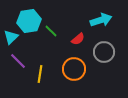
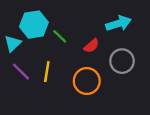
yellow line: (40, 74) -> (47, 72), moved

